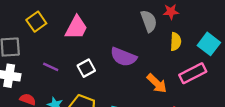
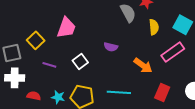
yellow square: (36, 22) -> (36, 40), moved
purple semicircle: (123, 57) -> (111, 47), size x0.6

